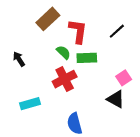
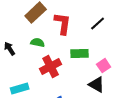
green semicircle: (63, 52) -> (38, 43), moved, turned -32
green rectangle: (87, 58) -> (80, 54), moved

